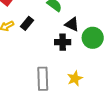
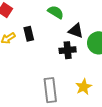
black rectangle: (27, 23) -> (29, 34), turned -48

